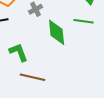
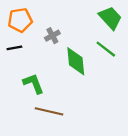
green line: (84, 21) -> (106, 49), turned 30

